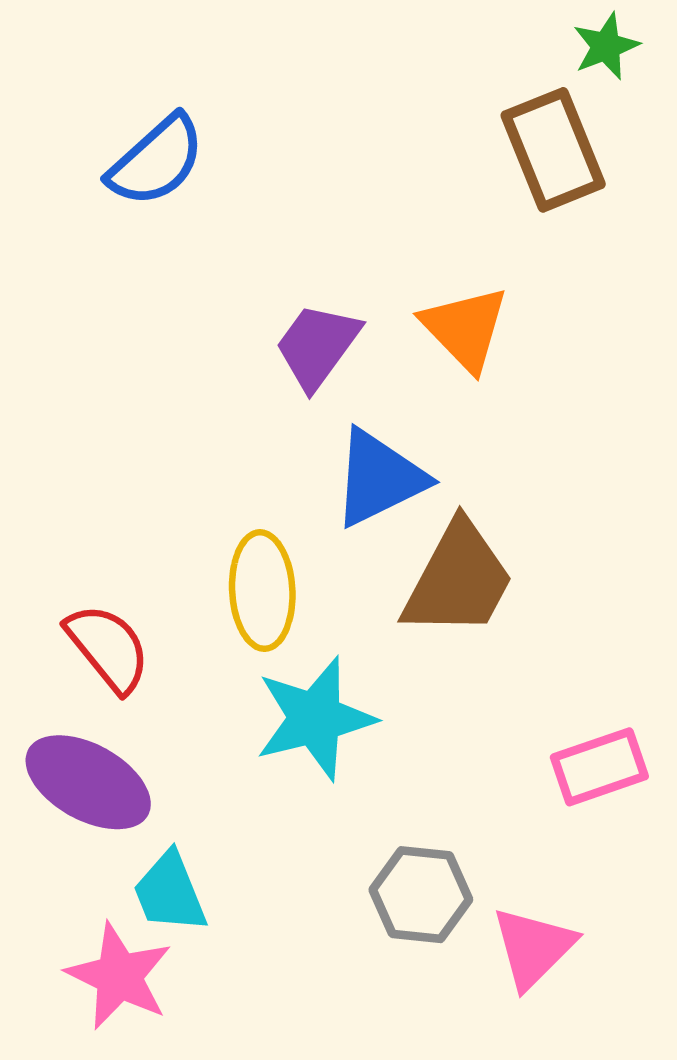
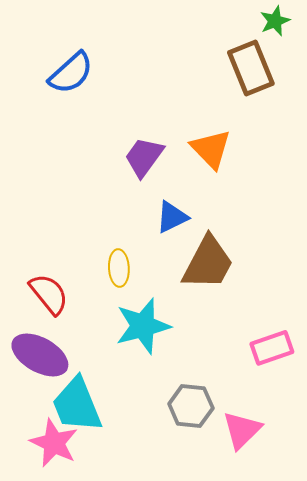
blue triangle: (379, 478) -> (172, 217), size x0.7
yellow ellipse: (262, 591) -> (119, 268), size x0.7
cyan trapezoid: (170, 892) -> (77, 405), size x1.5

